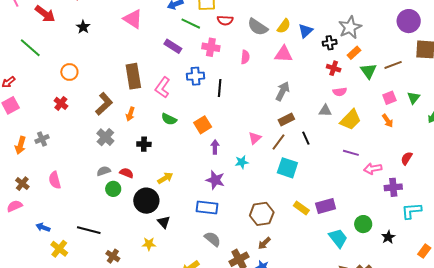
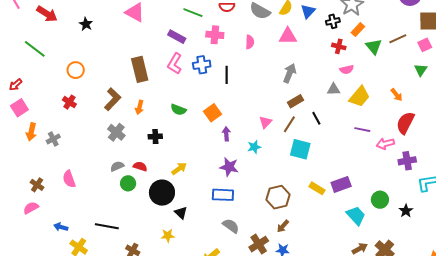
pink L-shape: (163, 88) -> (175, 64), moved
pink square: (389, 98) -> (425, 45), moved
orange arrow: (20, 145) -> (31, 132), moved
red semicircle: (407, 158) -> (405, 123), moved, size x1.6

